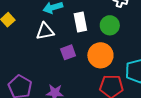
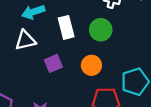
orange circle: (100, 55) -> (91, 65), size x0.7

